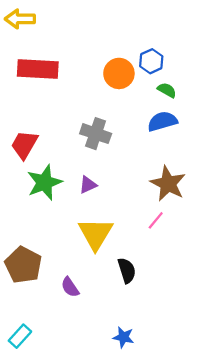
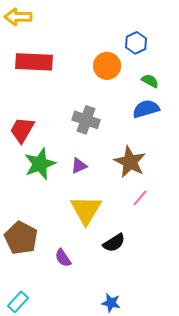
blue hexagon: (151, 61) -> (136, 43), moved
brown star: (168, 184) -> (130, 162), moved
black semicircle: (127, 270) -> (114, 243), turned 75

